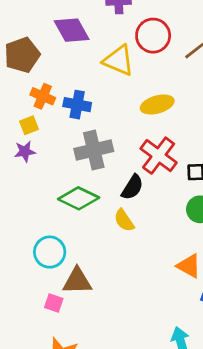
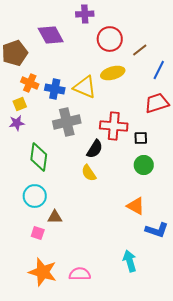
yellow triangle: (119, 60) -> (85, 87), moved
yellow ellipse: (157, 105) -> (113, 73), moved
red cross: (159, 156) -> (114, 126), turned -32
green diamond: (79, 198) -> (39, 157), moved, turned 72
brown triangle: (77, 281) -> (55, 217), size x0.7

